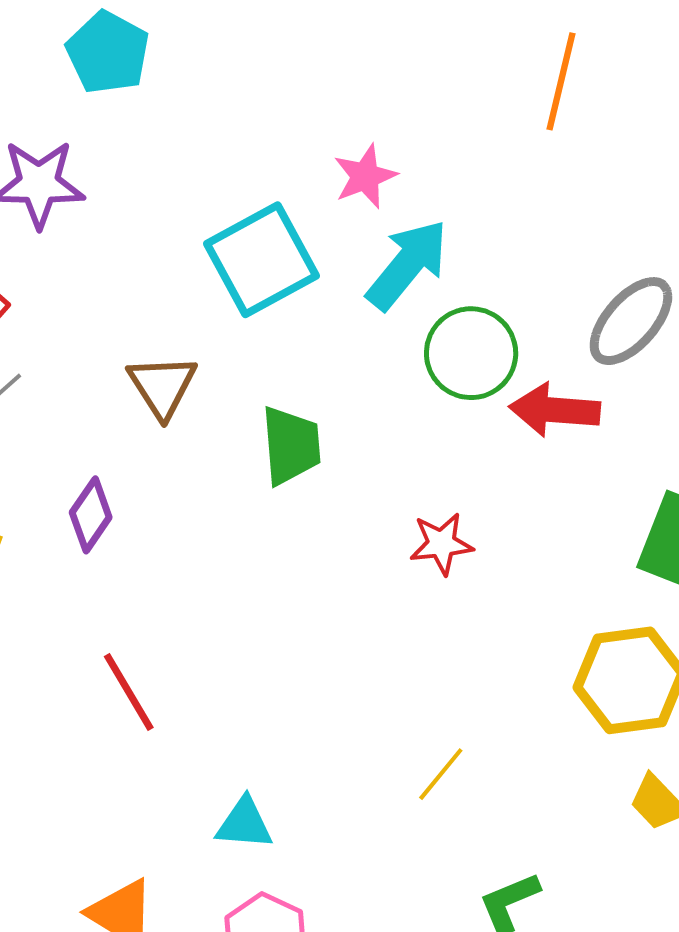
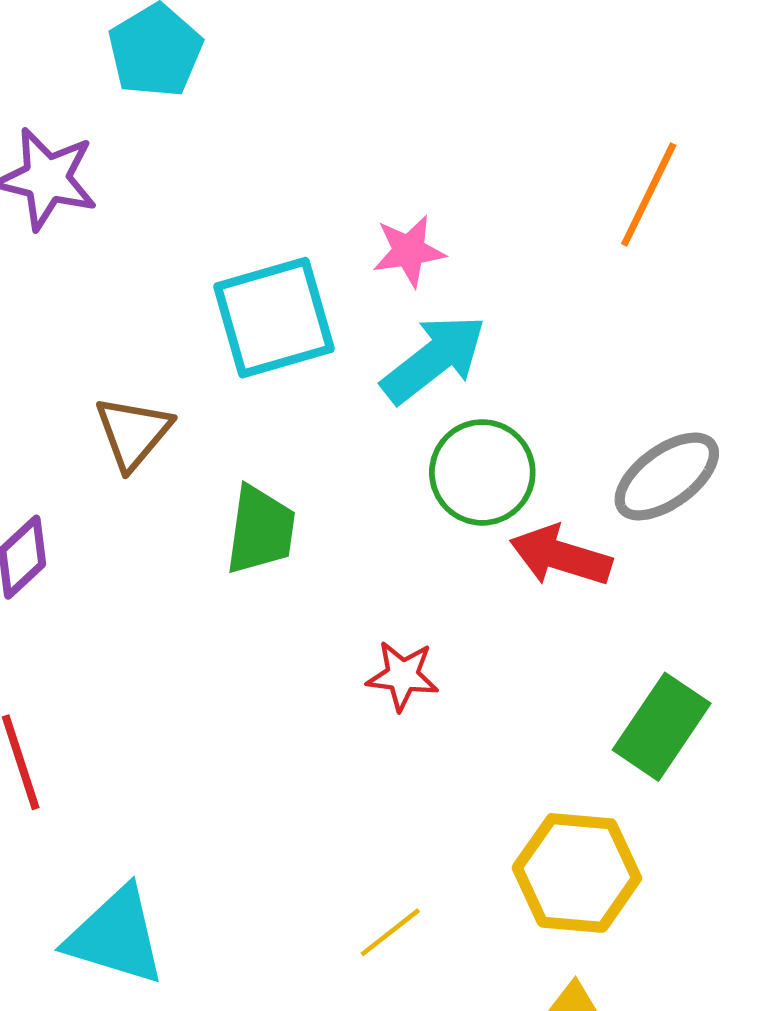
yellow line: (441, 774) -> (390, 932), moved
cyan triangle: (244, 824) -> (116, 936), size x1.6

